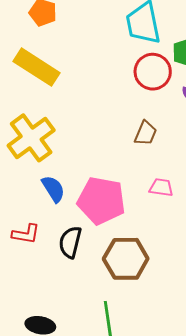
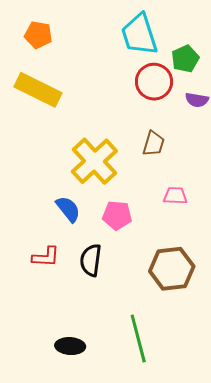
yellow cross: (31, 138) -> (94, 161), moved
pink pentagon: (101, 201) -> (117, 215), size x0.6
brown hexagon: (126, 259) -> (172, 269), moved

